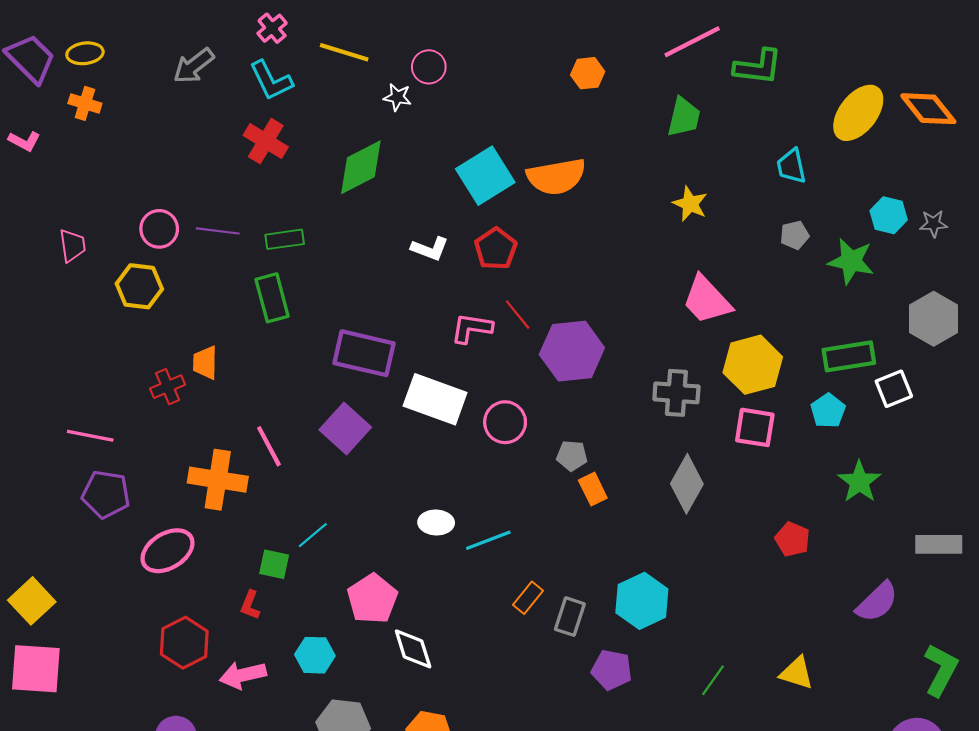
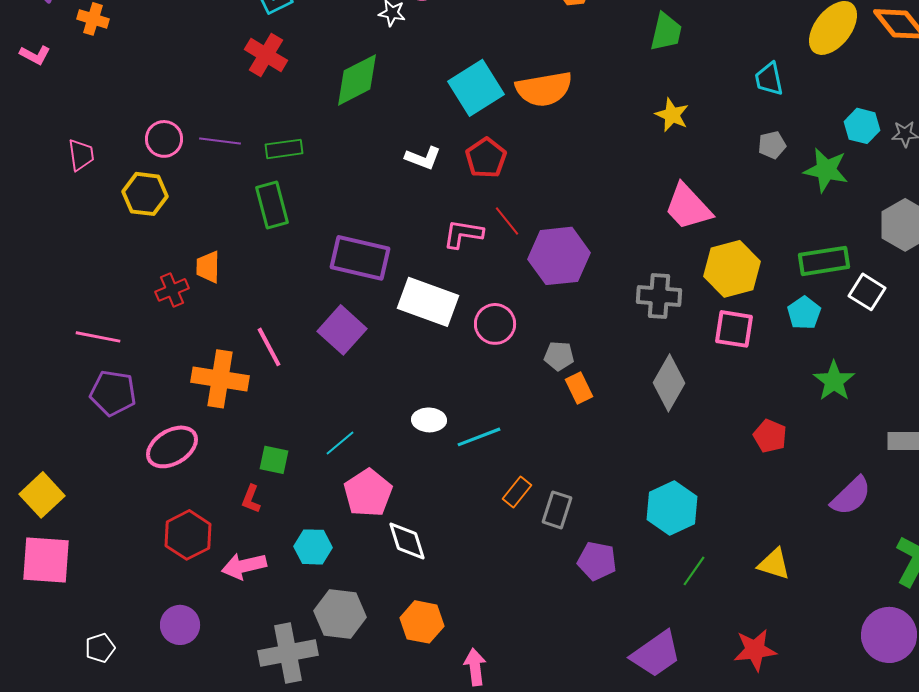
white square: (894, 389) -> (867, 292), turned -36
cyan line: (313, 535) -> (340, 443), moved
cyan hexagon: (642, 601) -> (672, 508), moved

